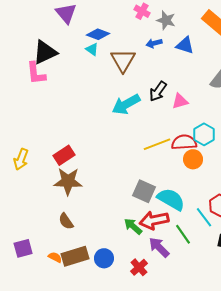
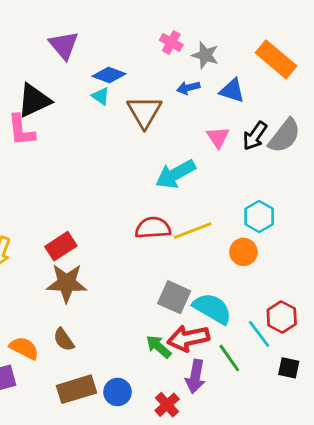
black arrow: (158, 91) -> (255, 136), moved
pink triangle: (180, 101) -> (218, 137), moved, turned -48
cyan arrow: (126, 104) -> (176, 174), moved
red semicircle: (184, 142) -> (153, 228), moved
purple arrow: (159, 247) -> (195, 376), turned -125
orange semicircle: (55, 257) -> (24, 348), moved, size x1.5

